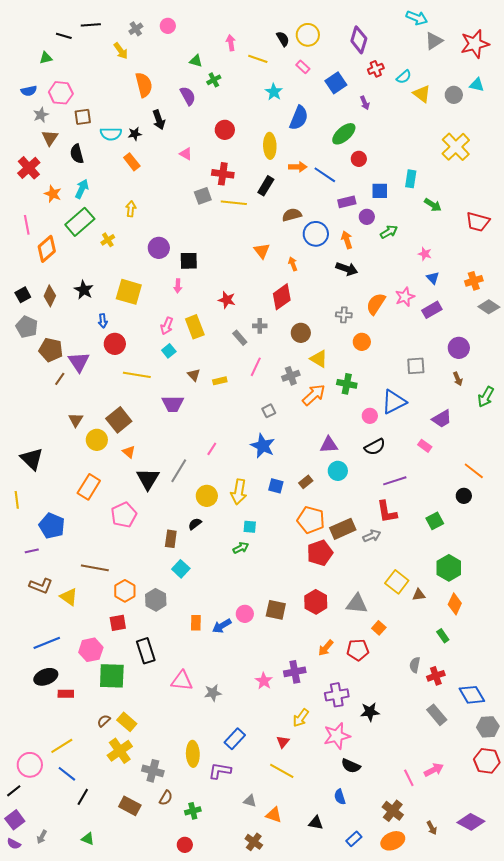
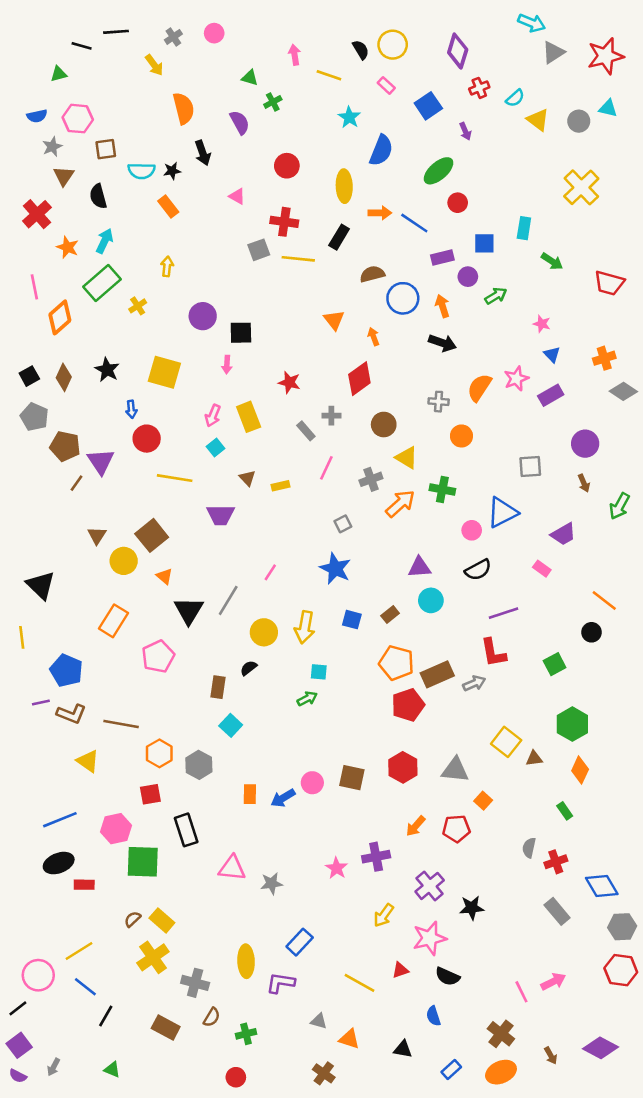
brown L-shape: (41, 586) -> (71, 714), moved
purple cross: (337, 695) -> (430, 886), turned -30
red triangle: (283, 742) -> (400, 970), moved, turned 32

